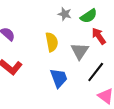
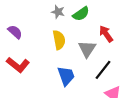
gray star: (65, 14) -> (58, 12), moved
green semicircle: (89, 16) -> (81, 14), moved

